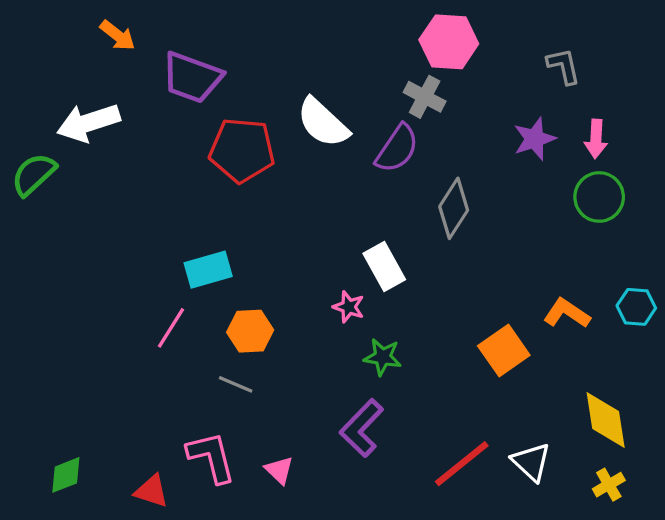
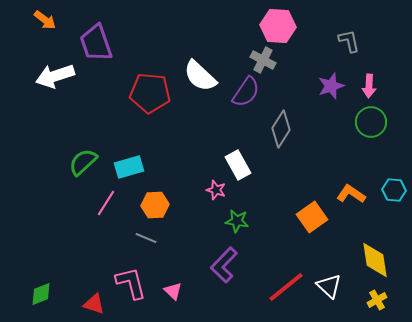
orange arrow: (118, 35) -> (45, 20), moved
purple trapezoid: (192, 77) -> (96, 43), moved, turned 51
green semicircle: (34, 174) -> (83, 162), moved

